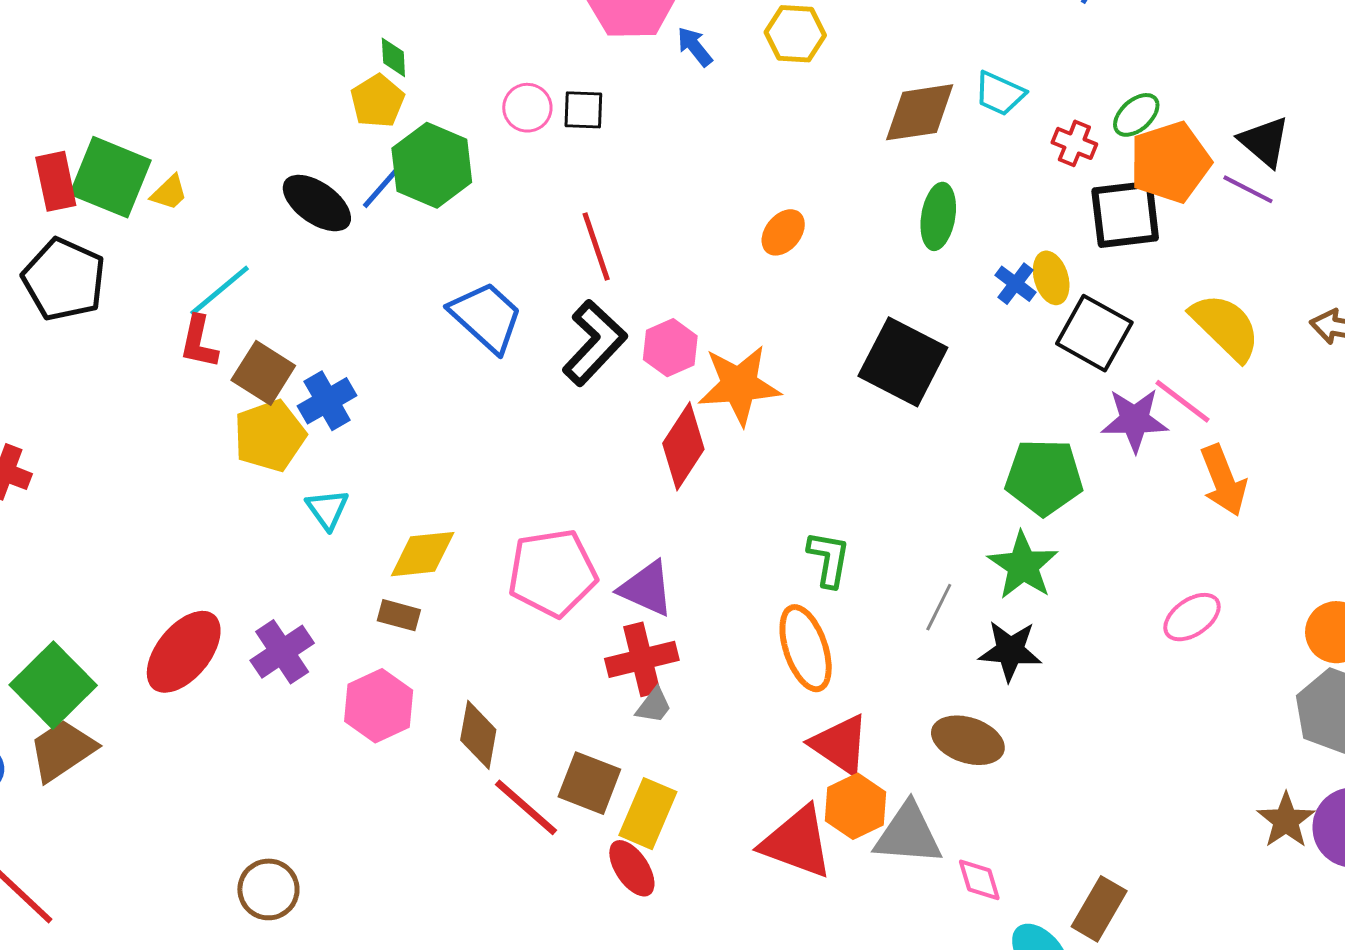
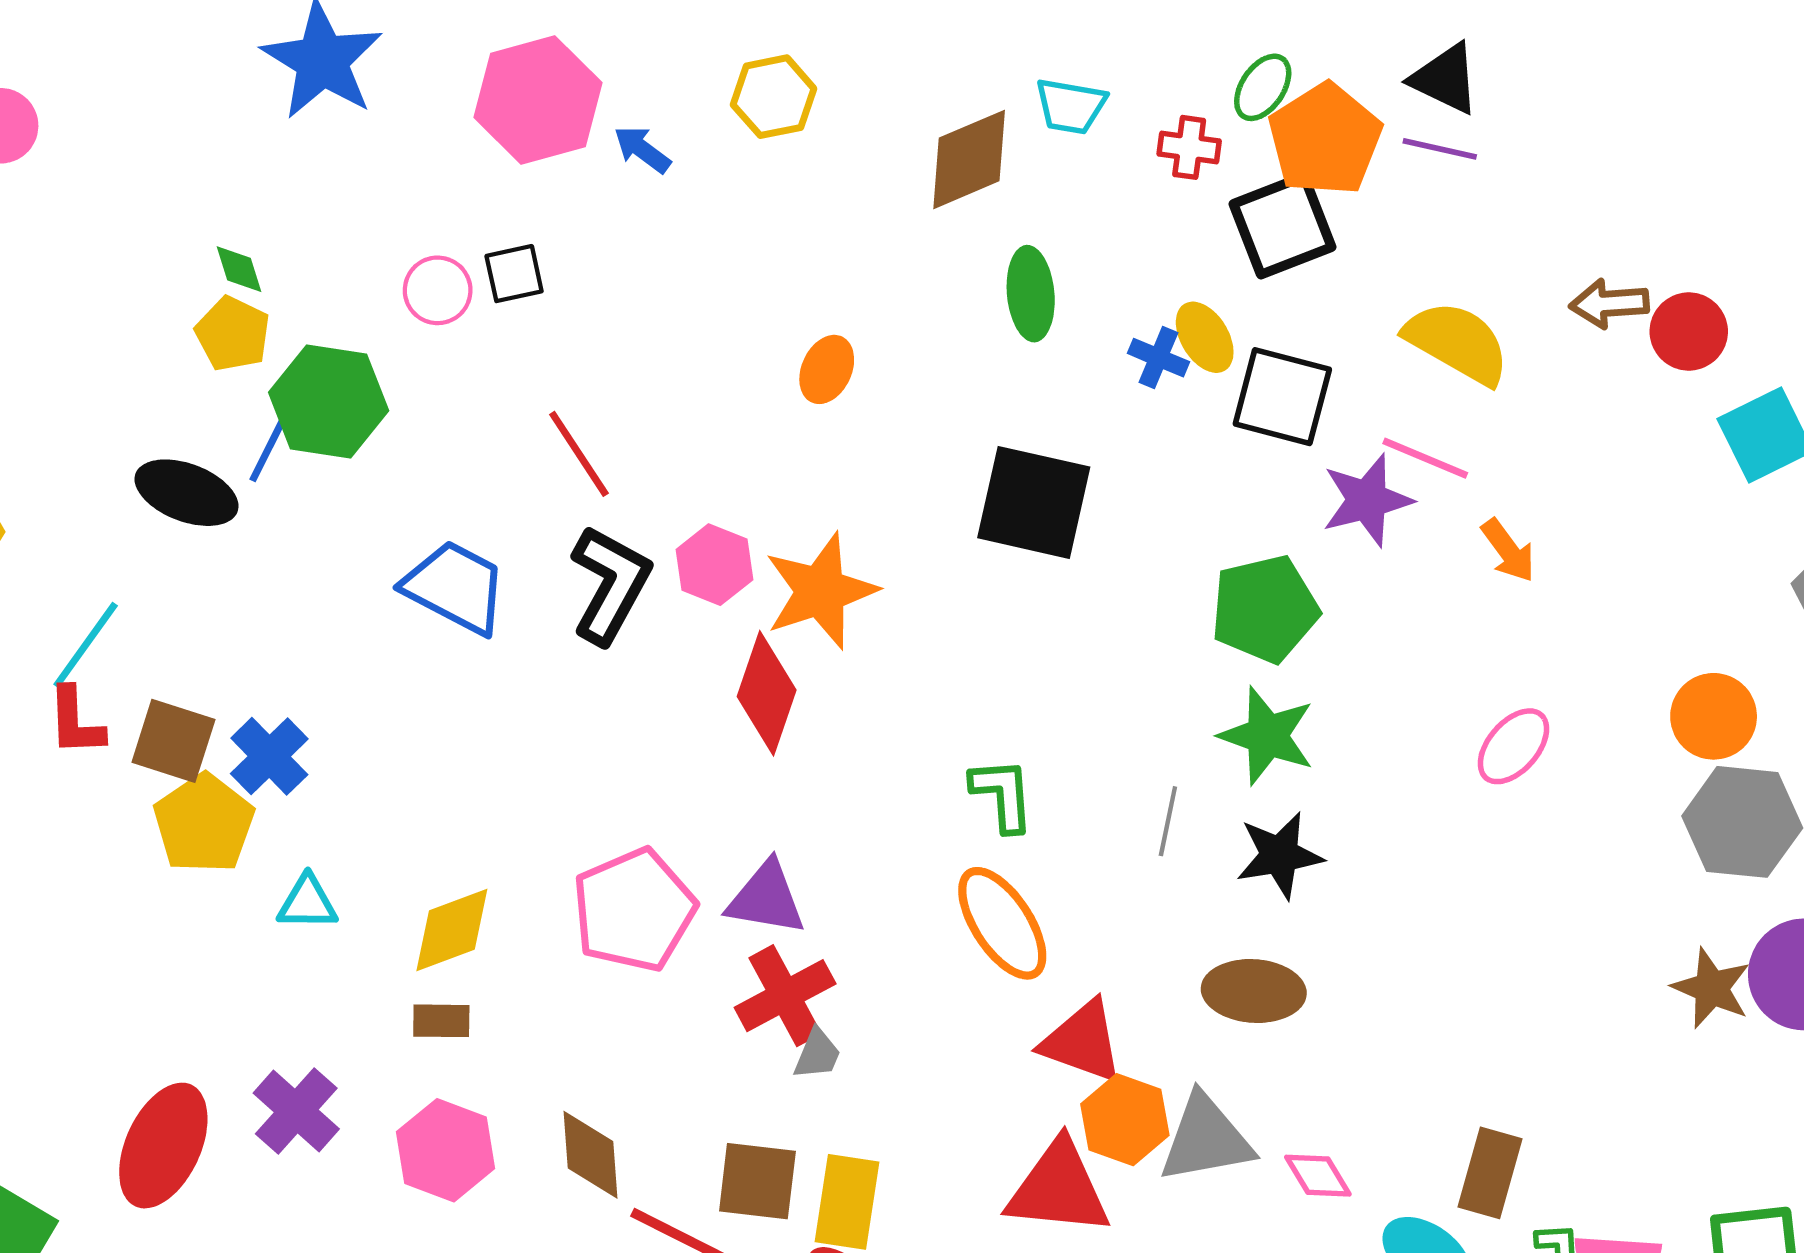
orange arrow: (1224, 480) -> (1508, 551), size x0.7
cyan triangle: (327, 509) -> (307, 903), turned -39

